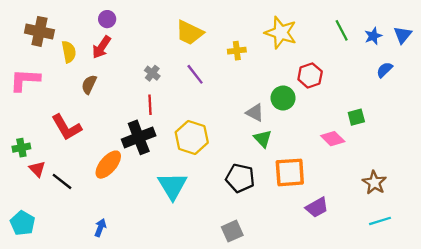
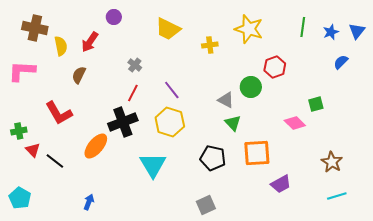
purple circle: (107, 19) -> (114, 17), moved
green line: (342, 30) -> (303, 27), turned 36
purple line: (195, 74) -> (172, 90), moved
red line: (150, 105) -> (133, 93), turned 30

